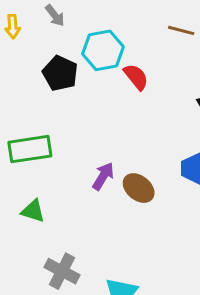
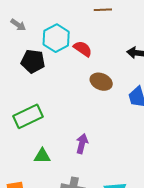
purple arrow: (103, 176) -> (82, 144), moved
brown ellipse: (139, 188) -> (101, 82), moved

